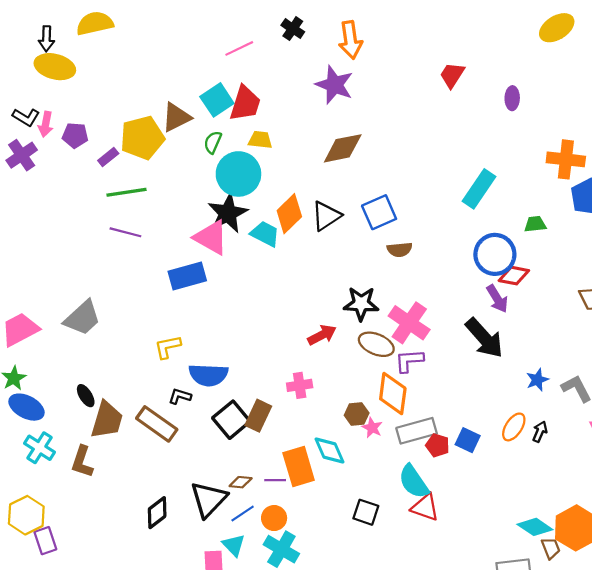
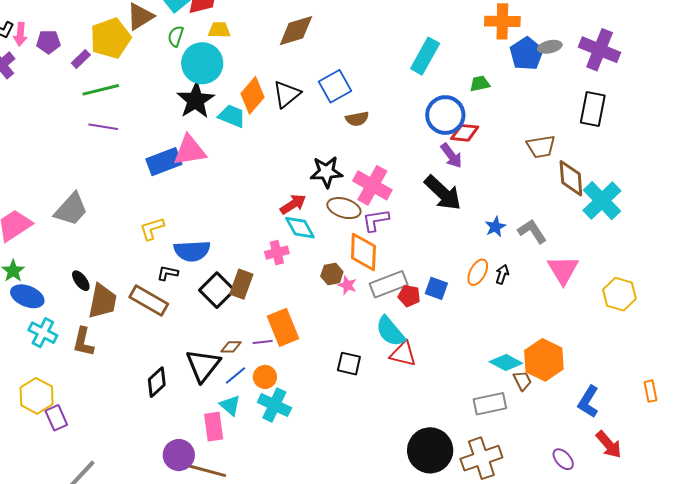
pink triangle: (211, 237) -> (190, 150), moved, turned -33
cyan diamond: (329, 450) -> (300, 228), moved

